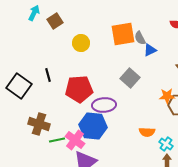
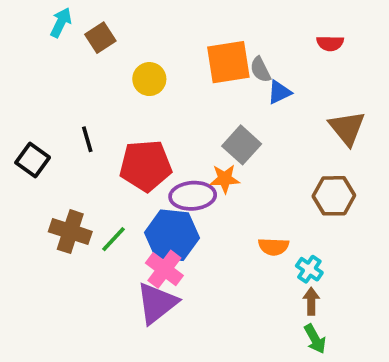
black square: (19, 86) -> (33, 160), size x0.7
orange star: (167, 96) -> (225, 179), moved
green line: (57, 140) -> (114, 239), moved, turned -35
pink cross: (75, 140) -> (164, 269), moved

